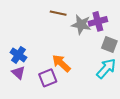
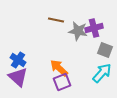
purple triangle: (18, 73) -> (18, 77), size x1.5
purple square: (48, 78) -> (62, 82), moved

